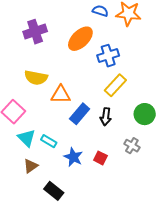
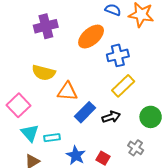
black arrow: (106, 117) -> (111, 117), turned -120
cyan rectangle: (49, 141) -> (52, 138), turned -42

